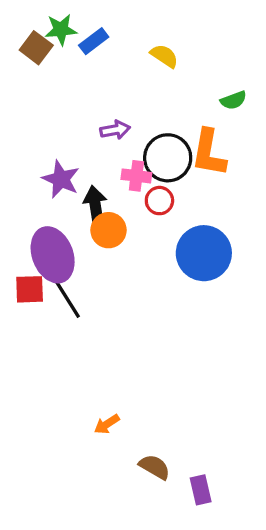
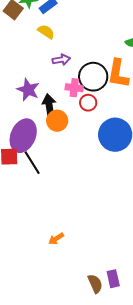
yellow semicircle: (164, 56) -> (46, 32), moved
purple ellipse: (53, 255) -> (23, 136), turned 44
brown semicircle: (155, 467) -> (95, 284), moved, turned 36

